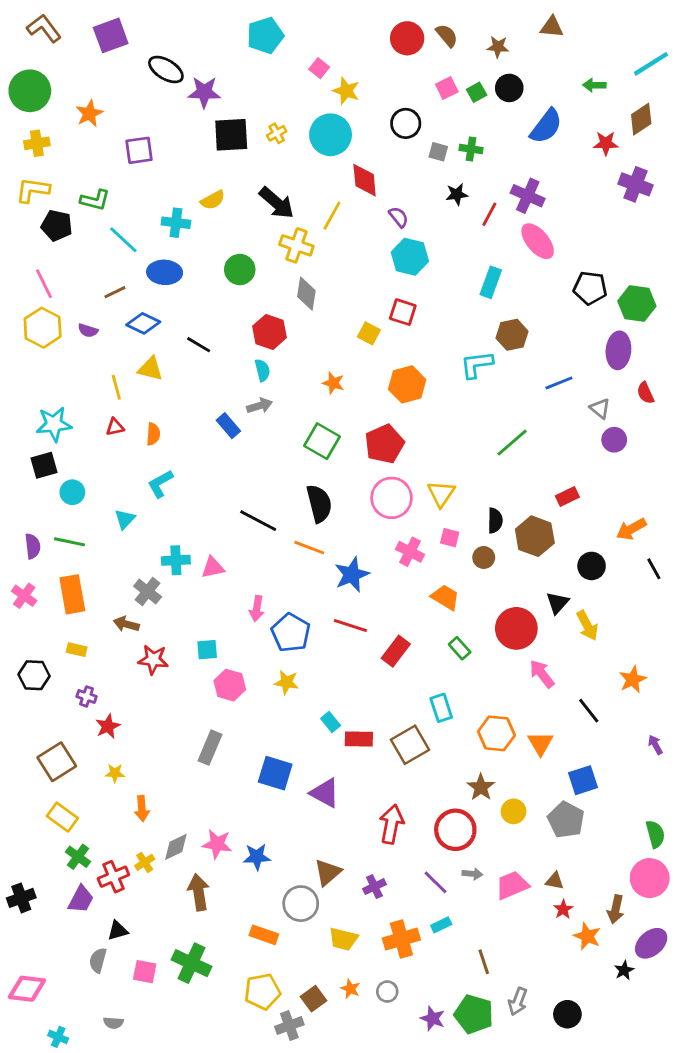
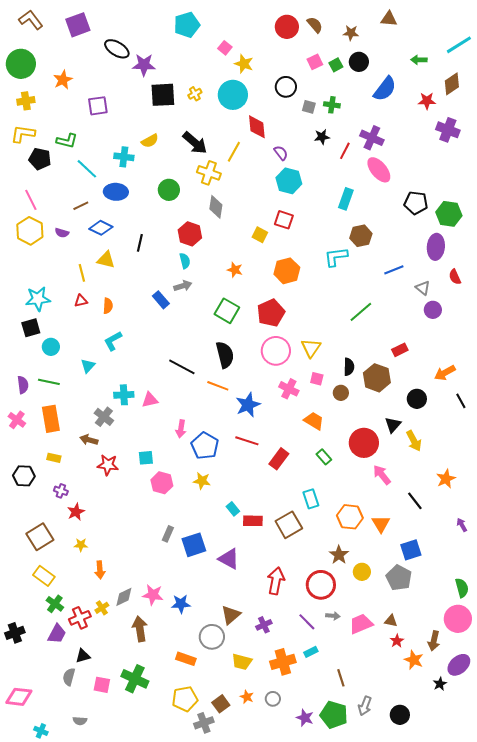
black line: (199, 345) -> (140, 243), turned 72
gray rectangle: (210, 748) -> (168, 534), moved, size x0.7
blue square: (275, 773) -> (194, 545), turned -35

